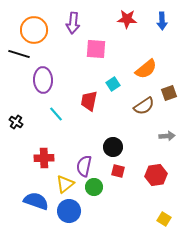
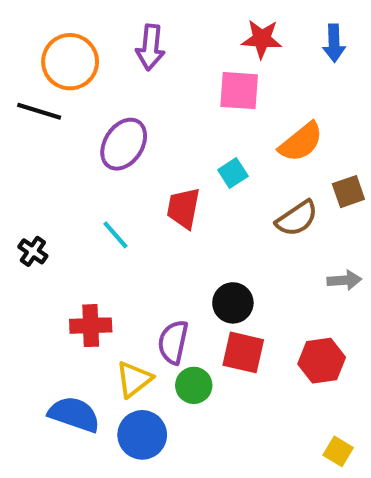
pink square: (96, 49) -> (239, 91), moved
purple ellipse: (43, 80) -> (124, 144), moved, turned 35
red square: (118, 171) -> (243, 352), size x1.5

